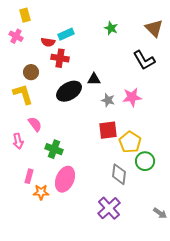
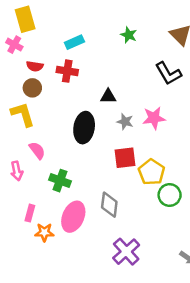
yellow rectangle: (25, 15) -> (25, 19), size x1.5
red semicircle: (48, 42) -> (35, 66), moved
black ellipse: (69, 91) -> (84, 128), moved, turned -50
gray diamond: (119, 174) -> (109, 205), moved

